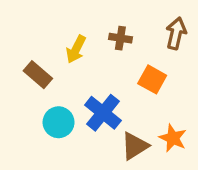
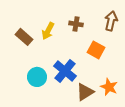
brown rectangle: (38, 75) -> (24, 37), moved

